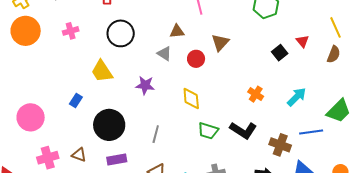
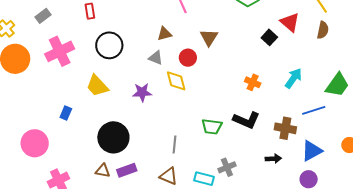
pink cross: (71, 31) -> (60, 51), size x1.8
red triangle: (303, 41) -> (290, 22), size x1.5
yellow diamond: (191, 99) -> (176, 81), moved
blue rectangle: (76, 100) -> (66, 113), moved
gray line: (156, 134) -> (174, 144), moved
brown triangle: (79, 155) -> (103, 171), moved

